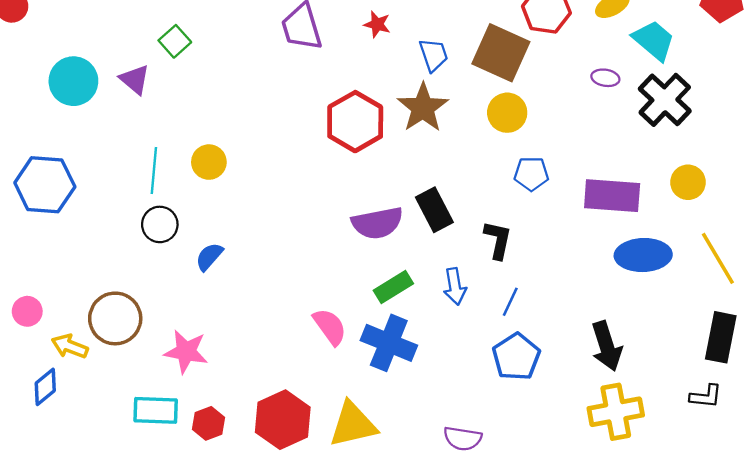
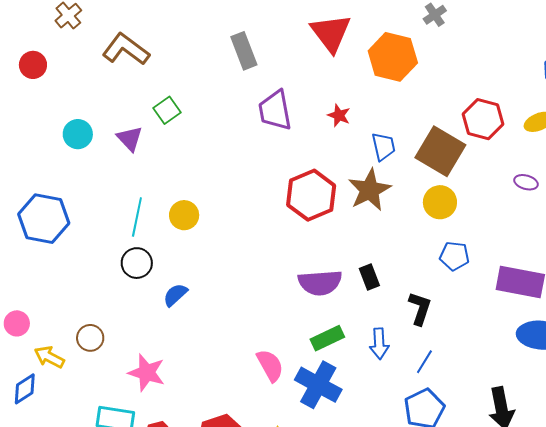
cyan circle: (73, 81) -> (78, 134), size x0.7
black rectangle: (434, 210) -> (369, 277), size x0.7
brown circle: (115, 318) -> (90, 338), size x0.6

